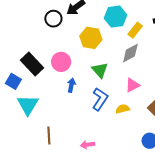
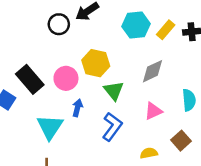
yellow rectangle: (135, 30) -> (166, 30), moved
yellow hexagon: (91, 38) -> (96, 63), moved
cyan triangle: (28, 105) -> (50, 127), moved
yellow semicircle: (123, 109) -> (149, 153), moved

